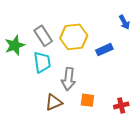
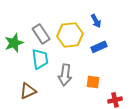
blue arrow: (124, 22) -> (96, 21), moved
orange square: (87, 100) -> (93, 82), moved
brown triangle: (54, 102) -> (28, 91), moved

